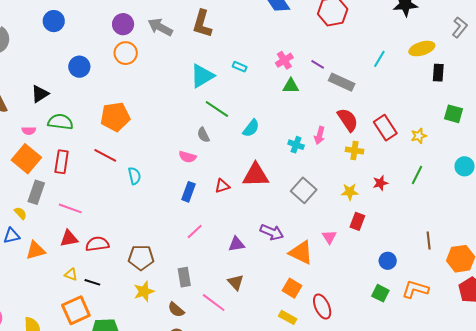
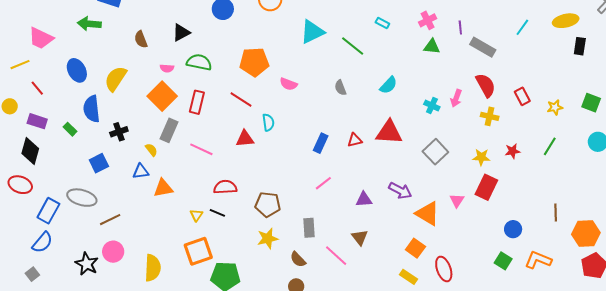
purple line: (318, 64) -> (460, 27), turned 48
cyan triangle: (202, 76) -> (312, 32), moved
green line: (217, 109) -> (353, 46), moved
green square: (454, 114) -> (591, 103), moved
red rectangle: (385, 128) -> (522, 96), size x0.7
pink semicircle: (188, 157) -> (289, 84), moved
red rectangle: (357, 221) -> (486, 187), size x1.4
red triangle: (69, 239) -> (245, 139), moved
yellow triangle: (71, 274) -> (196, 215), turned 40
black line: (92, 282) -> (217, 213), moved

